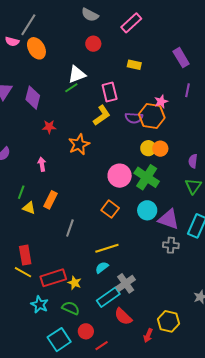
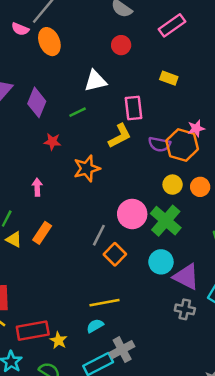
green line: (71, 88) -> (78, 112), moved
orange circle: (160, 149) -> (200, 187), moved
gray line: (70, 228) -> (99, 235), moved

